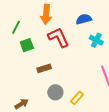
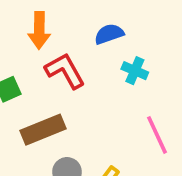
brown rectangle: (44, 68) -> (43, 130), size x1.6

